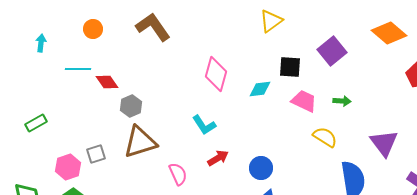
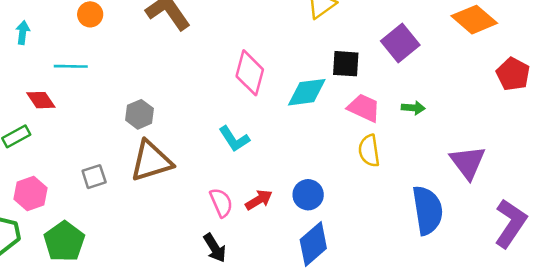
red diamond: (107, 82) -> (41, 100), moved
cyan diamond: (260, 89) -> (307, 92), size x1.4
yellow semicircle: (325, 137) -> (369, 151), moved, turned -130
red arrow: (218, 158) -> (259, 200), moved
pink hexagon: (68, 167) -> (30, 193), moved
pink semicircle: (178, 174) -> (221, 203), moved

